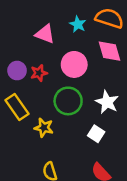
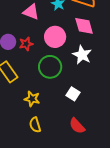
white star: (107, 102) -> (82, 55), moved
yellow star: (44, 128) -> (32, 99), moved

